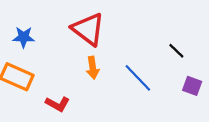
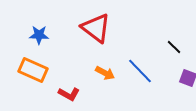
orange arrow: (93, 68) -> (105, 73), moved, turned -54

